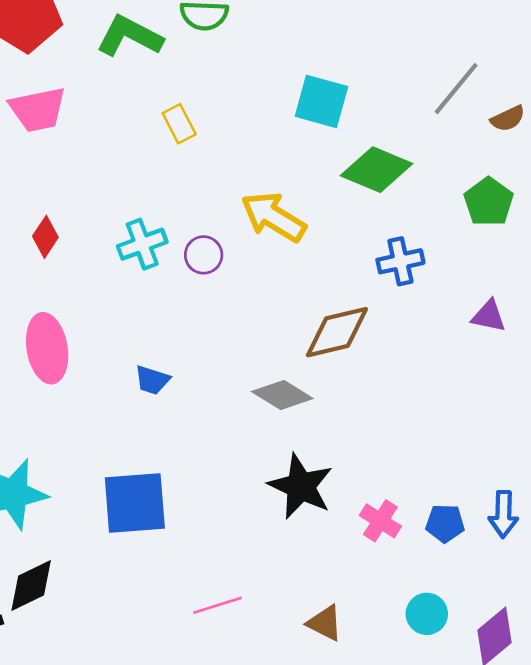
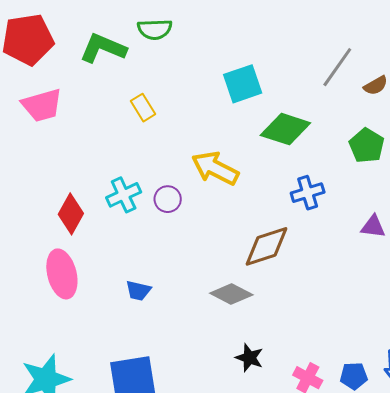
cyan square: (321, 101) -> (243, 84), turned -30
red diamond: (45, 237) -> (71, 214), moved, size x1.4
black star: (301, 486) -> (249, 358), size x0.6

